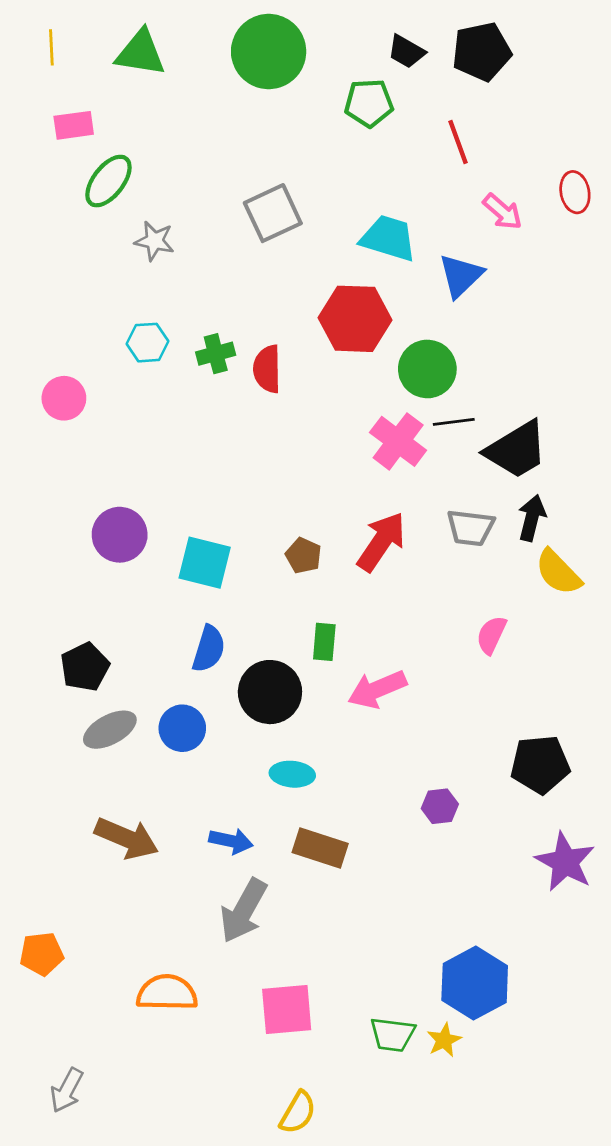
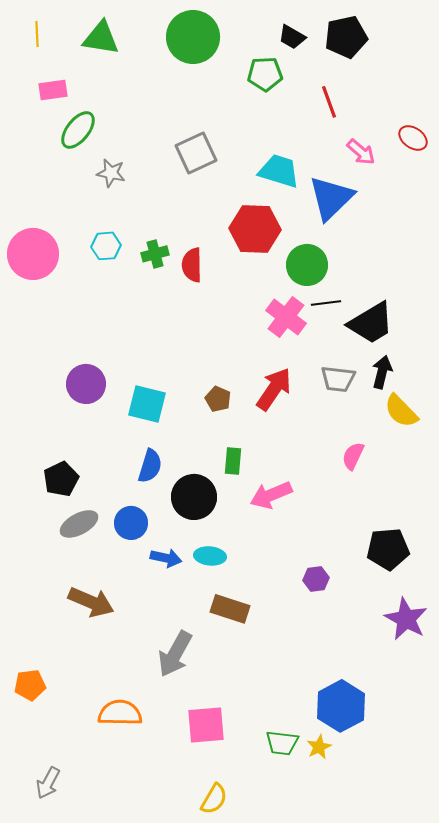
red ellipse: (575, 192) -> (413, 138), turned -44
blue triangle: (461, 276) -> (331, 198), size x1.4
pink circle: (64, 398) -> (33, 254), moved, size x1.6
blue arrow: (231, 841) -> (166, 558), moved

